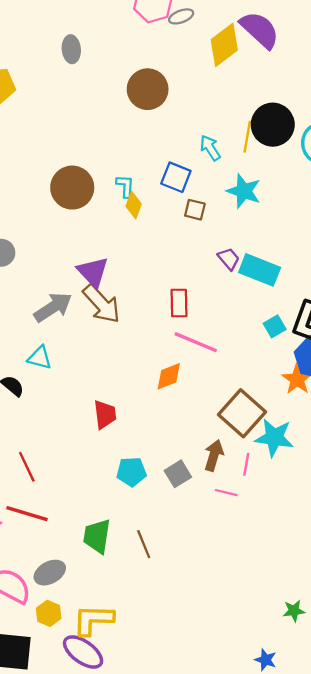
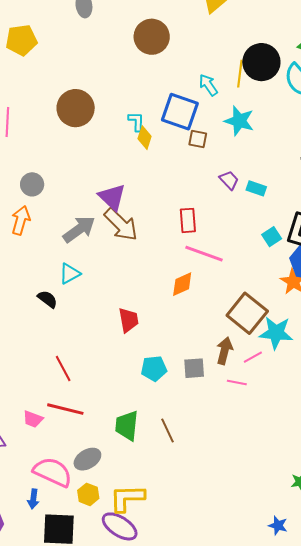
blue square: (176, 177) -> (180, 112), size x1.4
brown circle: (72, 188) -> (76, 108), moved
cyan rectangle: (260, 270) -> (256, 188), size x0.6
cyan triangle: (40, 358) -> (70, 274), turned -40
pink line: (246, 464) -> (253, 357), turned 54
gray square: (178, 474) -> (194, 368), turned 30

